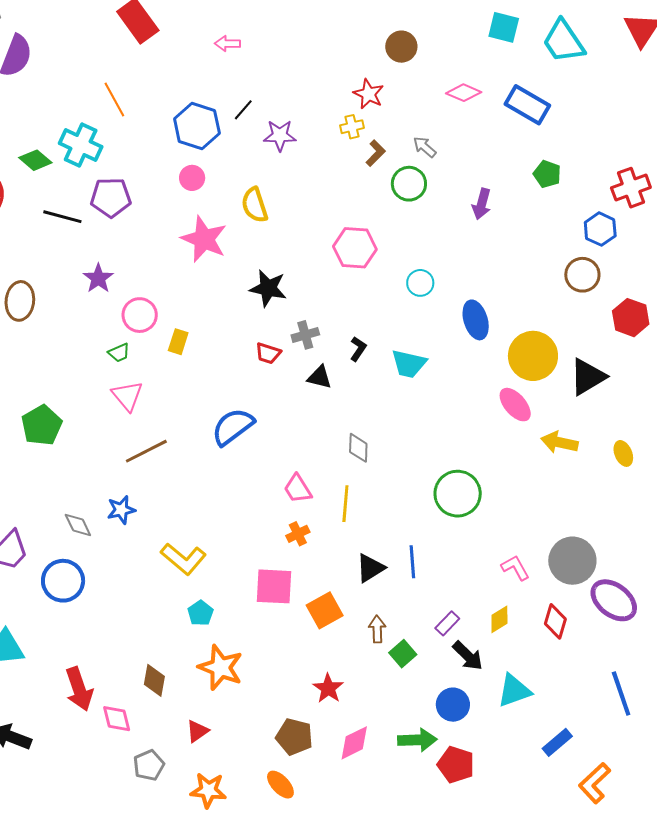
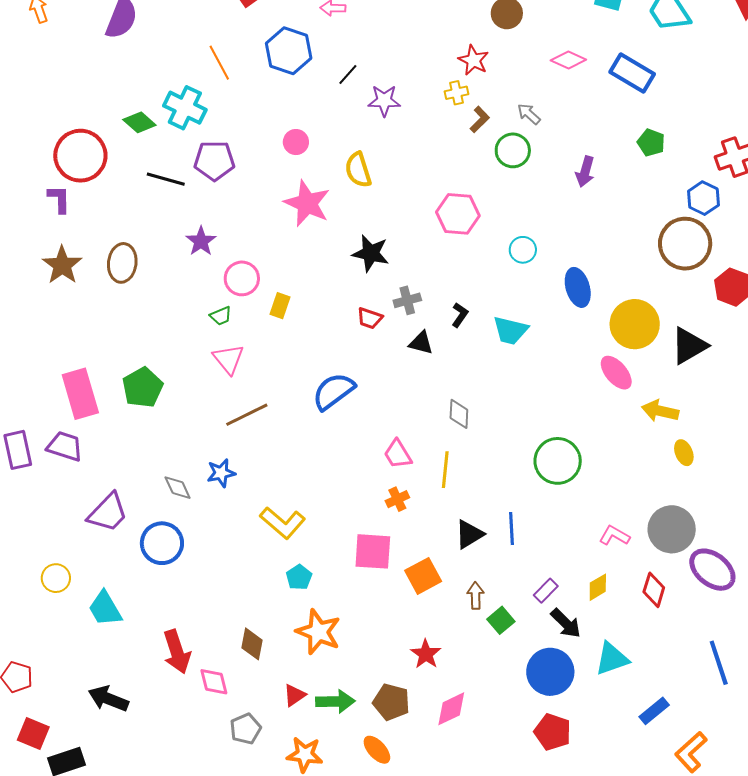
blue hexagon: (197, 126) -> (289, 51), moved
brown circle: (582, 275) -> (685, 244), size x1.5
yellow ellipse: (623, 453) -> (684, 453), moved
pink L-shape: (515, 568) -> (614, 536), turned -32
blue circle: (453, 705) -> (550, 672), size x1.4
green arrow: (417, 740) -> (335, 701), moved

